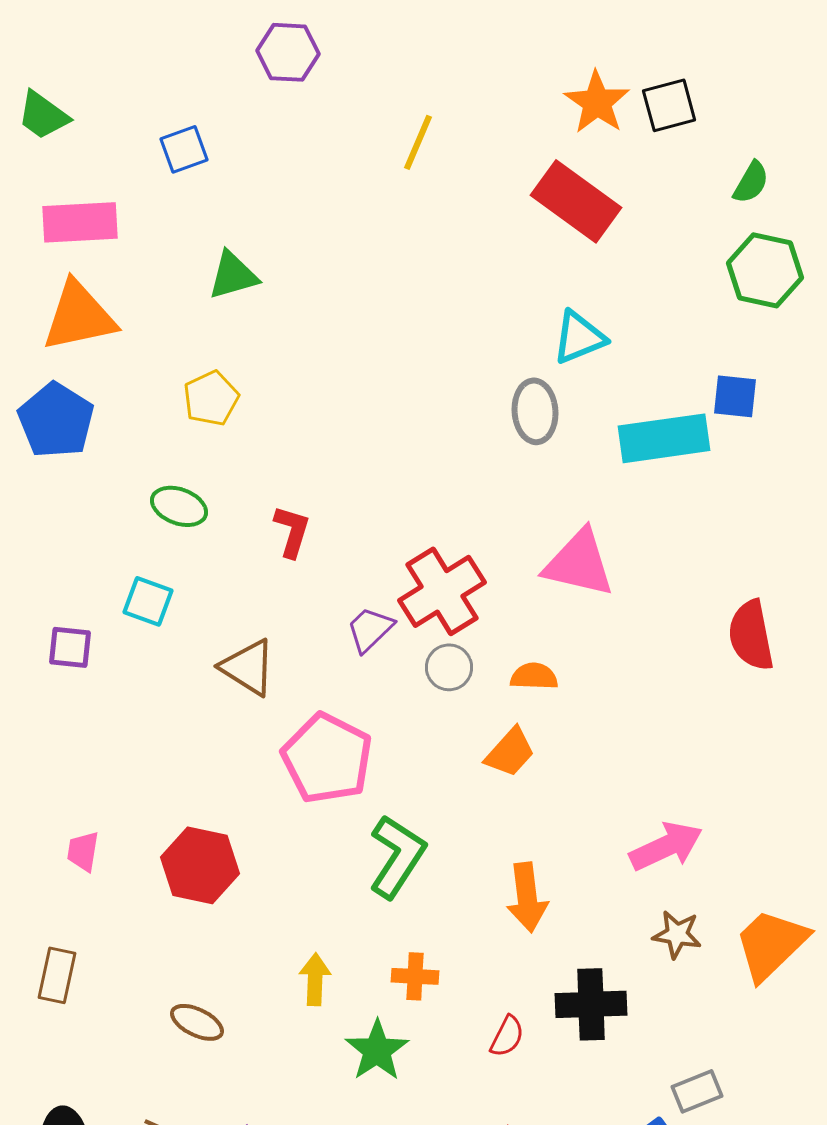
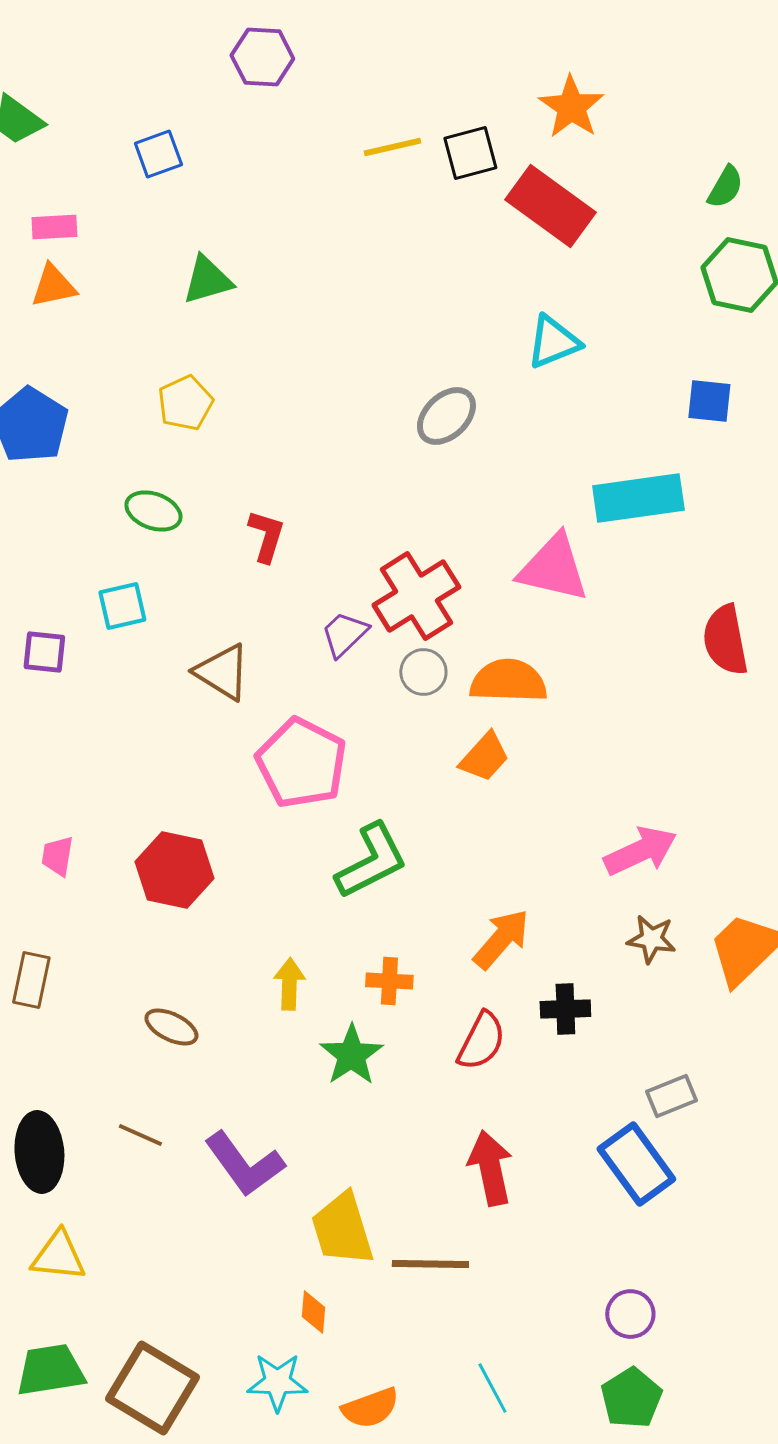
black square: (669, 105) -> (470, 153), moved
yellow line: (418, 142) -> (392, 147), turned 54
pink rectangle: (80, 222) -> (54, 227), size x0.6
orange triangle: (79, 316) -> (53, 286), moved, size x0.6
gray ellipse: (535, 411) -> (446, 416), moved, turned 50
cyan rectangle: (664, 438) -> (638, 498), moved
cyan square: (148, 601) -> (122, 606), turned -33
orange semicircle: (534, 676) -> (508, 681), size x1.6
green L-shape: (397, 856) -> (371, 861), turned 30
orange arrow: (527, 897) -> (501, 939), moved, turned -132
black cross: (591, 1004) -> (565, 1009), size x0.7
red semicircle: (507, 1036) -> (481, 1041), size x1.4

